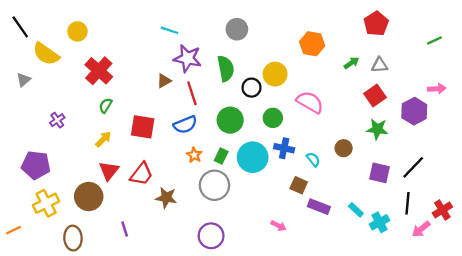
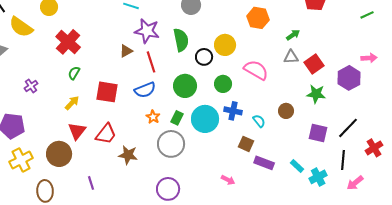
gray triangle: (380, 65) -> (291, 57), moved
red cross: (442, 210) -> (374, 148), moved

